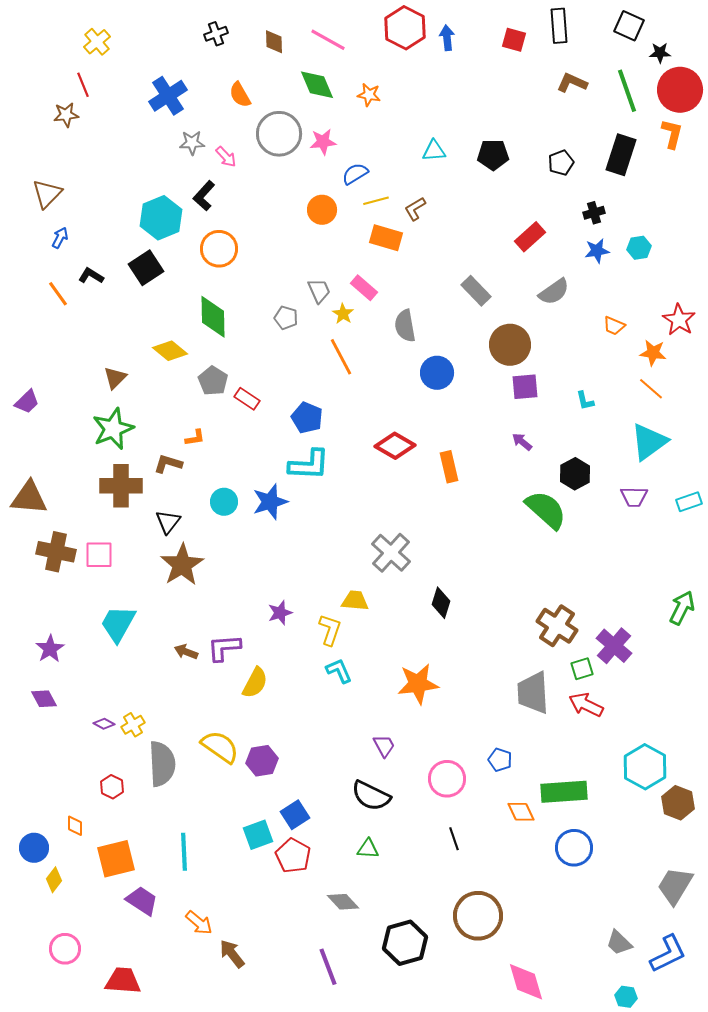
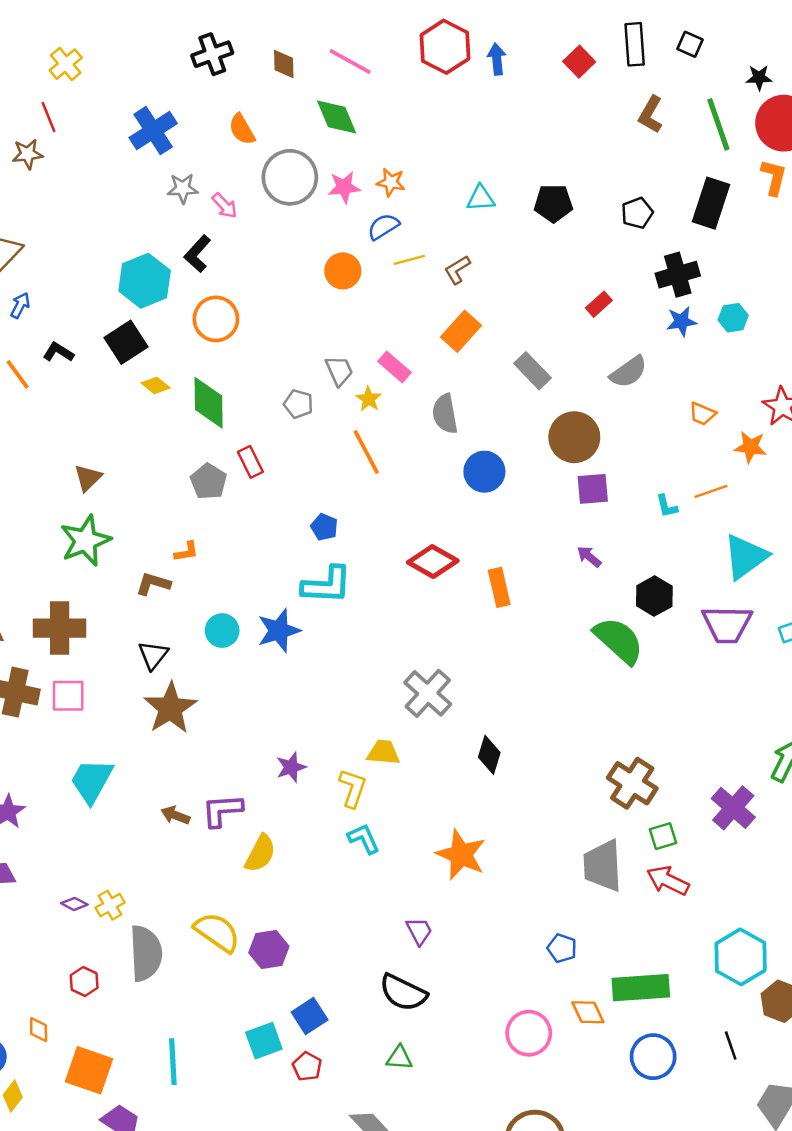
black square: (629, 26) -> (690, 44), moved, size x0.7
black cross: (216, 34) -> (212, 54), size x1.4
red square: (514, 40) -> (579, 62), turned 30
brown L-shape: (572, 83) -> (651, 115), turned -84
orange star: (369, 95) -> (391, 182), moved
black cross: (594, 213) -> (678, 275), size x1.6
red rectangle: (530, 237) -> (599, 304), size x0.7
orange rectangle: (386, 238) -> (461, 331), moved, turned -64
yellow diamond: (170, 351) -> (156, 385), moved, size x0.7
orange line: (651, 389) -> (711, 491), moved, turned -60
red rectangle: (247, 399) -> (250, 462), moved, turned 30
blue pentagon: (307, 418) -> (324, 527), size x0.7
brown cross: (121, 486) -> (60, 628), moved
purple trapezoid: (634, 497) -> (727, 624), size x1.5
purple cross: (614, 646) -> (733, 808), moved
orange star: (418, 684) -> (461, 855), turned 30
pink circle: (447, 779) -> (529, 1033), moved
black line: (454, 839) -> (731, 1046), moved
red pentagon: (293, 856) -> (307, 1066), size x0.7
orange square: (116, 859) -> (89, 1070), turned 33

